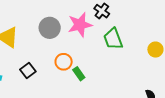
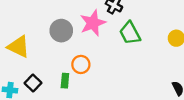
black square: (28, 71) -> (33, 83), moved
green rectangle: (79, 74) -> (65, 81), moved, turned 48

